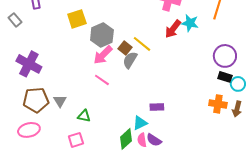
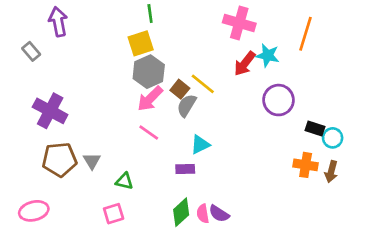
yellow square: (77, 19) -> (141, 43), moved
purple circle: (225, 56) -> (278, 100), moved
purple rectangle: (157, 107) -> (185, 169), moved
cyan triangle: (140, 123) -> (200, 145), moved
pink ellipse: (29, 130) -> (34, 211), moved

